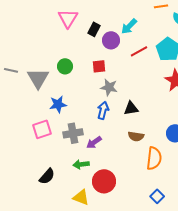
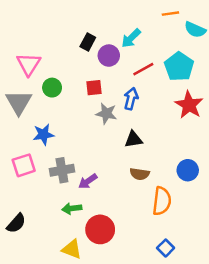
pink triangle: (68, 18) -> (29, 64), moved
blue arrow: (103, 110) -> (131, 99), moved
black semicircle: (47, 176) -> (16, 223), moved

